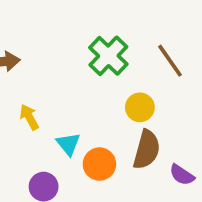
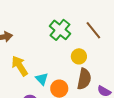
yellow arrow: (29, 117) -> (20, 66), size x1.5

